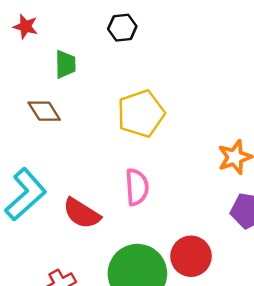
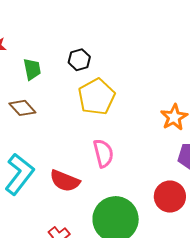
black hexagon: (122, 28) -> (79, 60), moved
red circle: (191, 256) -> (170, 197), moved

